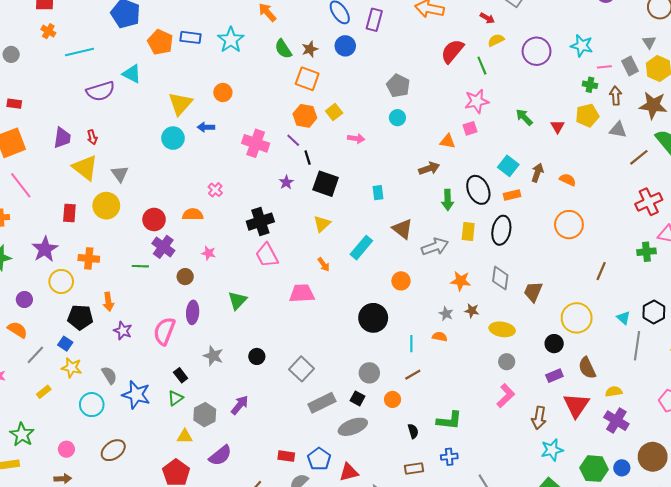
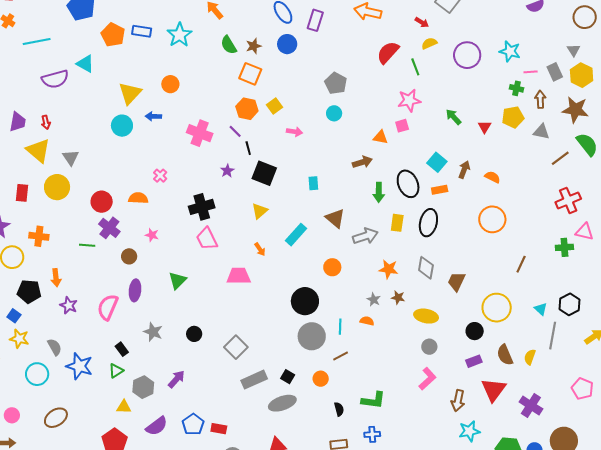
gray circle: (369, 373) -> (312, 336), moved, size x1.4
yellow semicircle: (614, 392) -> (530, 357), moved, turned -63
blue pentagon: (319, 459) -> (193, 424), moved

